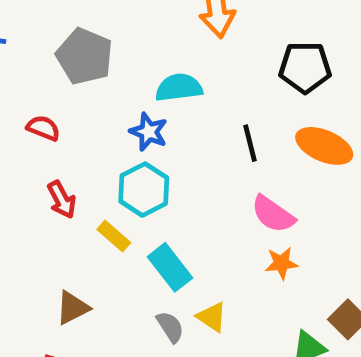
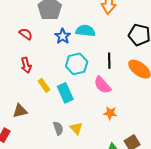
blue star: (149, 132) -> (63, 36), moved
cyan hexagon: (144, 190) -> (77, 64), moved
pink semicircle: (273, 214) -> (102, 85), moved
cyan rectangle: (170, 267) -> (65, 93), moved

